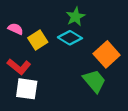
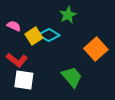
cyan diamond: (70, 38) -> (49, 35), moved
green trapezoid: (94, 81) -> (72, 77), moved

